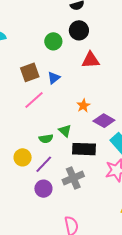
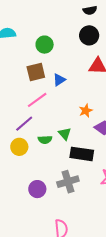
green circle: (53, 41) -> (45, 45), moved
yellow circle: (23, 157) -> (19, 147), moved
purple line: (44, 164) -> (24, 124), moved

